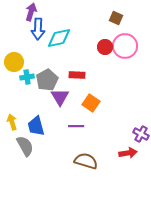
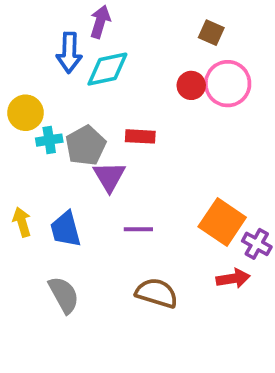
purple arrow: (31, 12) -> (100, 22), moved
orange square: (91, 103) -> (222, 222), moved, size x1.4
gray semicircle: (25, 146) -> (64, 295), moved

